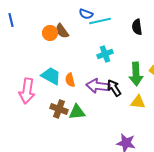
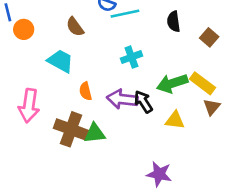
orange circle: (50, 33) -> (24, 29), moved
green arrow: (136, 74) -> (172, 83), turned 75
cyan trapezoid: (51, 76) -> (60, 61), moved
brown cross: (59, 109) -> (71, 129), size x1.4

